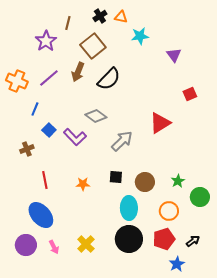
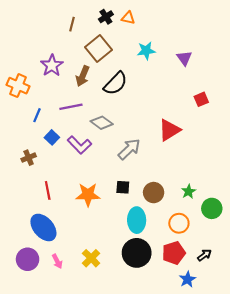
cyan star: (140, 36) -> (146, 51), moved
purple star: (46, 41) -> (52, 65), moved
purple line: (49, 78) -> (71, 107), moved, turned 30
orange star: (83, 184) -> (88, 195), size x1.6

